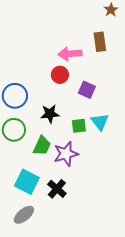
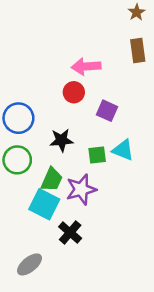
brown rectangle: (100, 42) -> (138, 50), moved
cyan triangle: (100, 122) -> (123, 150), turned -30
cyan square: (27, 182) -> (44, 204), moved

